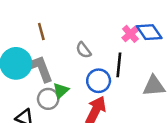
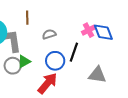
brown line: (41, 31) -> (27, 18), moved
gray semicircle: (84, 50) -> (49, 34), turned 96

